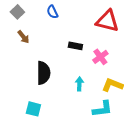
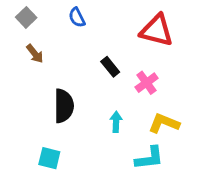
black rectangle: (75, 46) -> (110, 67), turned 40

